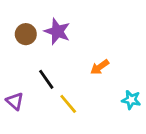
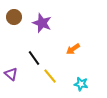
brown circle: (26, 34) -> (14, 17), moved
cyan star: (131, 100) -> (81, 84), moved

